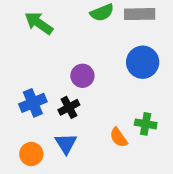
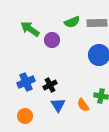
purple circle: (82, 76) -> (52, 40), moved
blue triangle: (66, 143) -> (58, 105), moved

